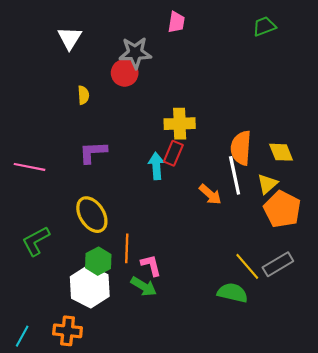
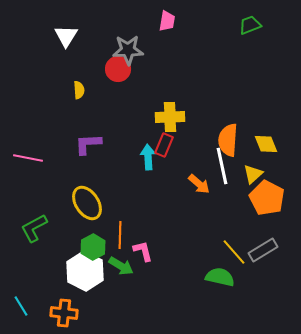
green arrow: (144, 286) -> (121, 266), moved
cyan line: (22, 336) -> (21, 306), moved, turned -60

